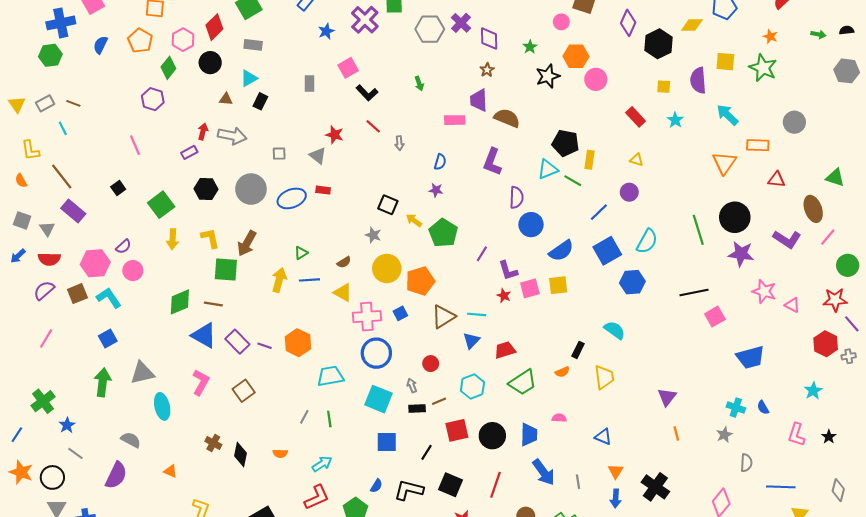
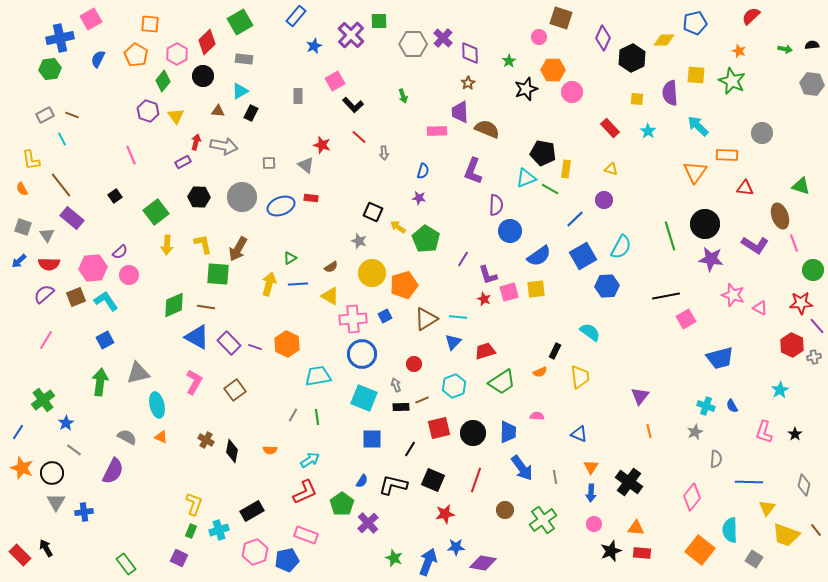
yellow triangle: (17, 104) -> (176, 116), moved
pink line: (828, 237) -> (794, 243), turned -60
orange triangle: (170, 471) -> (161, 437), moved

